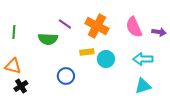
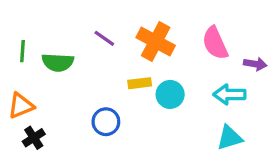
purple arrow: (159, 32) -> (255, 64), moved
green semicircle: (48, 39) -> (58, 62), moved
orange triangle: (13, 66) -> (21, 106), turned -36

